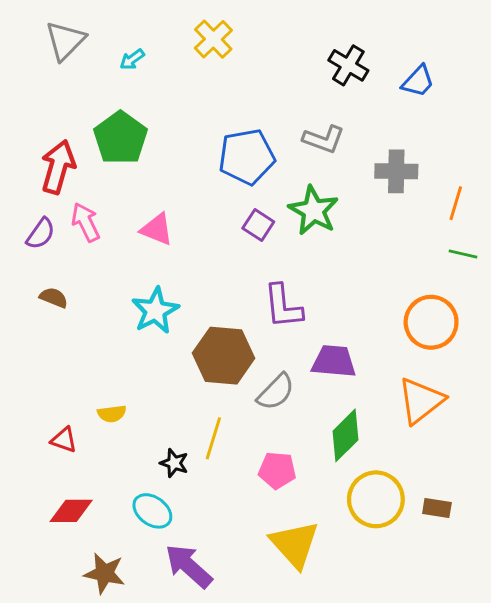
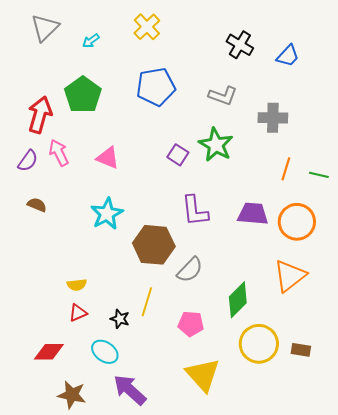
blue pentagon: (247, 157) -> (156, 87), moved
orange line: (456, 203) -> (286, 169), moved
purple trapezoid: (334, 361) -> (253, 214), moved
red triangle: (64, 440) -> (78, 313), moved, turned -42

